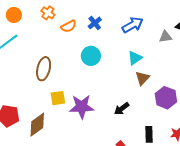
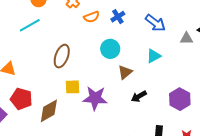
blue arrow: (133, 25) -> (155, 23), turned 60
brown triangle: (142, 78) -> (125, 72), moved
black arrow: (122, 109) -> (139, 96), moved

